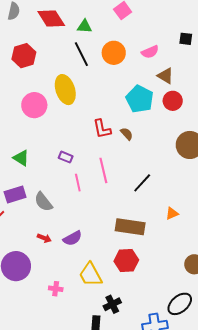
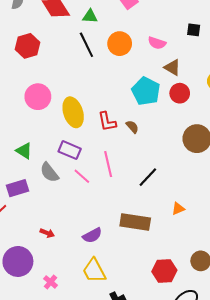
pink semicircle: (150, 52) -> (157, 43), turned 42
yellow ellipse: (65, 90) -> (73, 112), moved
purple rectangle: (66, 157) -> (70, 150), size x1.5
pink line: (78, 183) -> (82, 176), turned -36
gray semicircle: (43, 202) -> (49, 172), moved
purple semicircle: (72, 238) -> (92, 235), moved
red hexagon: (126, 261) -> (164, 271), moved
pink cross: (56, 289) -> (51, 282), moved, turned 32

